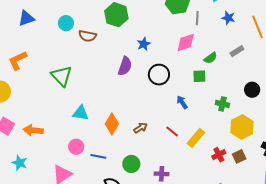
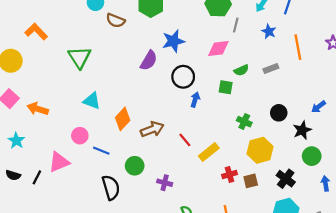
blue star: (144, 44) -> (173, 41), size x1.5
orange L-shape: (18, 60) -> (36, 32), turned 60
blue arrow: (182, 102) -> (195, 100), moved, turned 40
brown arrow: (141, 128) -> (152, 129), size x1.5

